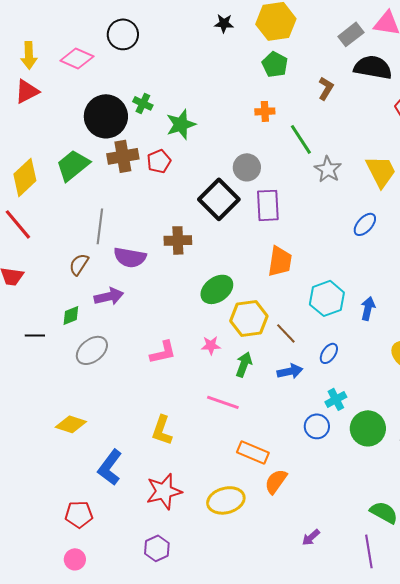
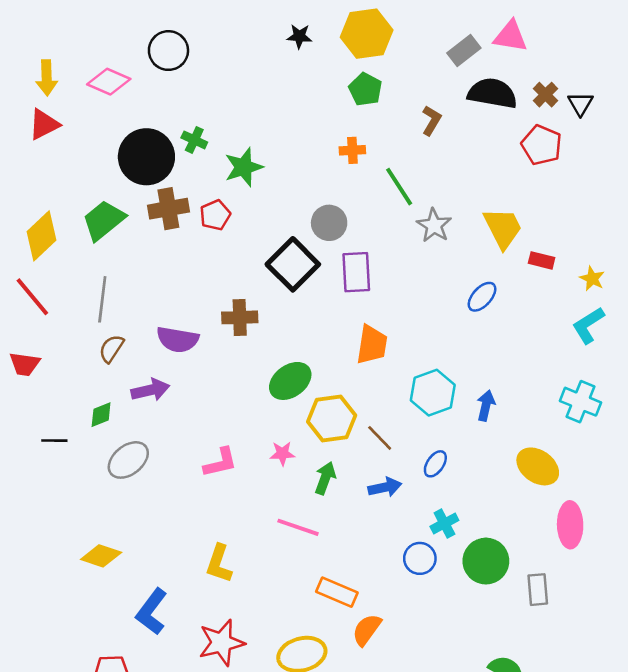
gray line: (100, 226) -> (102, 299), moved

